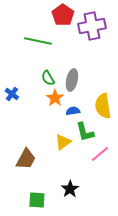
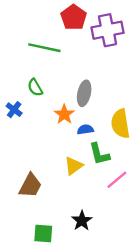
green semicircle: (48, 78) -> (35, 87), moved

